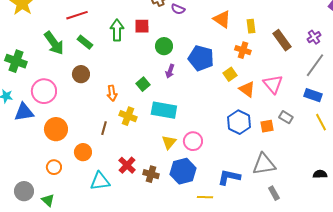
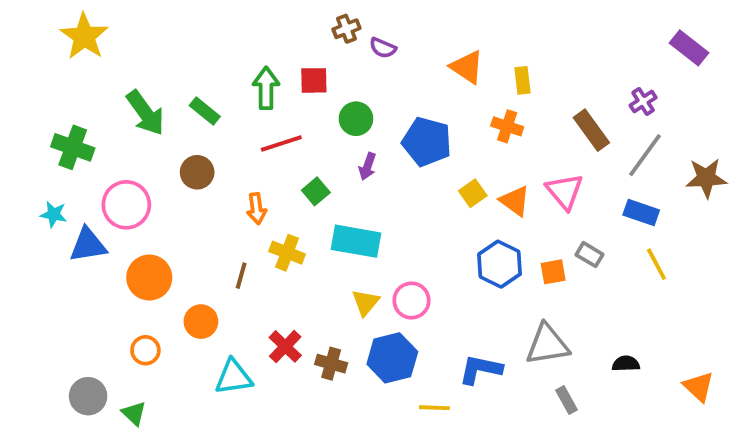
red line: (77, 15) -> (281, 144), moved
brown rectangle: (282, 40) -> (591, 130), moved
yellow square: (230, 74) -> (473, 193), moved
black semicircle: (320, 174) -> (626, 364), moved

